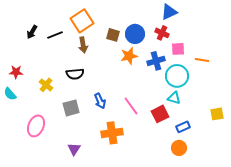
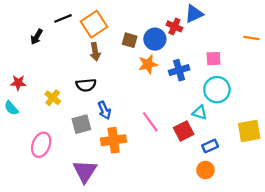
red cross: (162, 33) -> (174, 26), moved
black line: (55, 35) -> (63, 18), moved
pink square: (178, 49) -> (213, 59), moved
orange line: (202, 60) -> (251, 38), moved
cyan circle: (177, 76) -> (217, 90), moved
blue arrow: (100, 101) -> (104, 110), moved
yellow square: (217, 114) -> (249, 131), size x1.5
orange cross: (112, 133) -> (114, 140), moved
purple triangle: (74, 149) -> (85, 171), size x1.6

